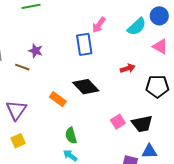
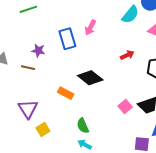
pink arrow: (99, 25) -> (90, 27), moved
blue rectangle: (84, 44) -> (67, 39), moved
yellow square: (18, 141) -> (43, 129), moved

